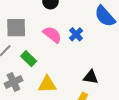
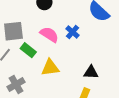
green rectangle: (29, 59) -> (28, 50), moved
yellow triangle: (47, 84) -> (50, 68), moved

